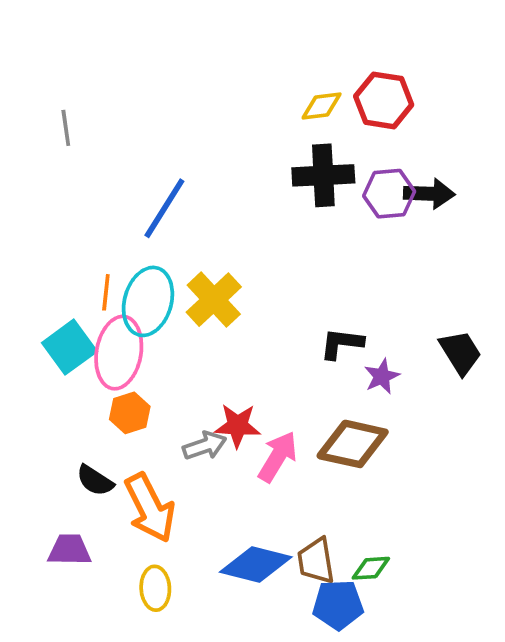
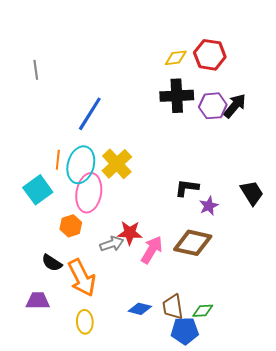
black arrow: (429, 194) -> (235, 106), turned -52
pink ellipse: (119, 353) -> (89, 193), moved
blue diamond: (256, 565) -> (140, 309), size x0.6

